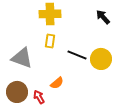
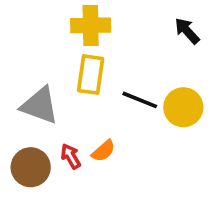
yellow rectangle: (50, 41) -> (91, 75), size x1.5
red arrow: (39, 97) -> (71, 156), moved

